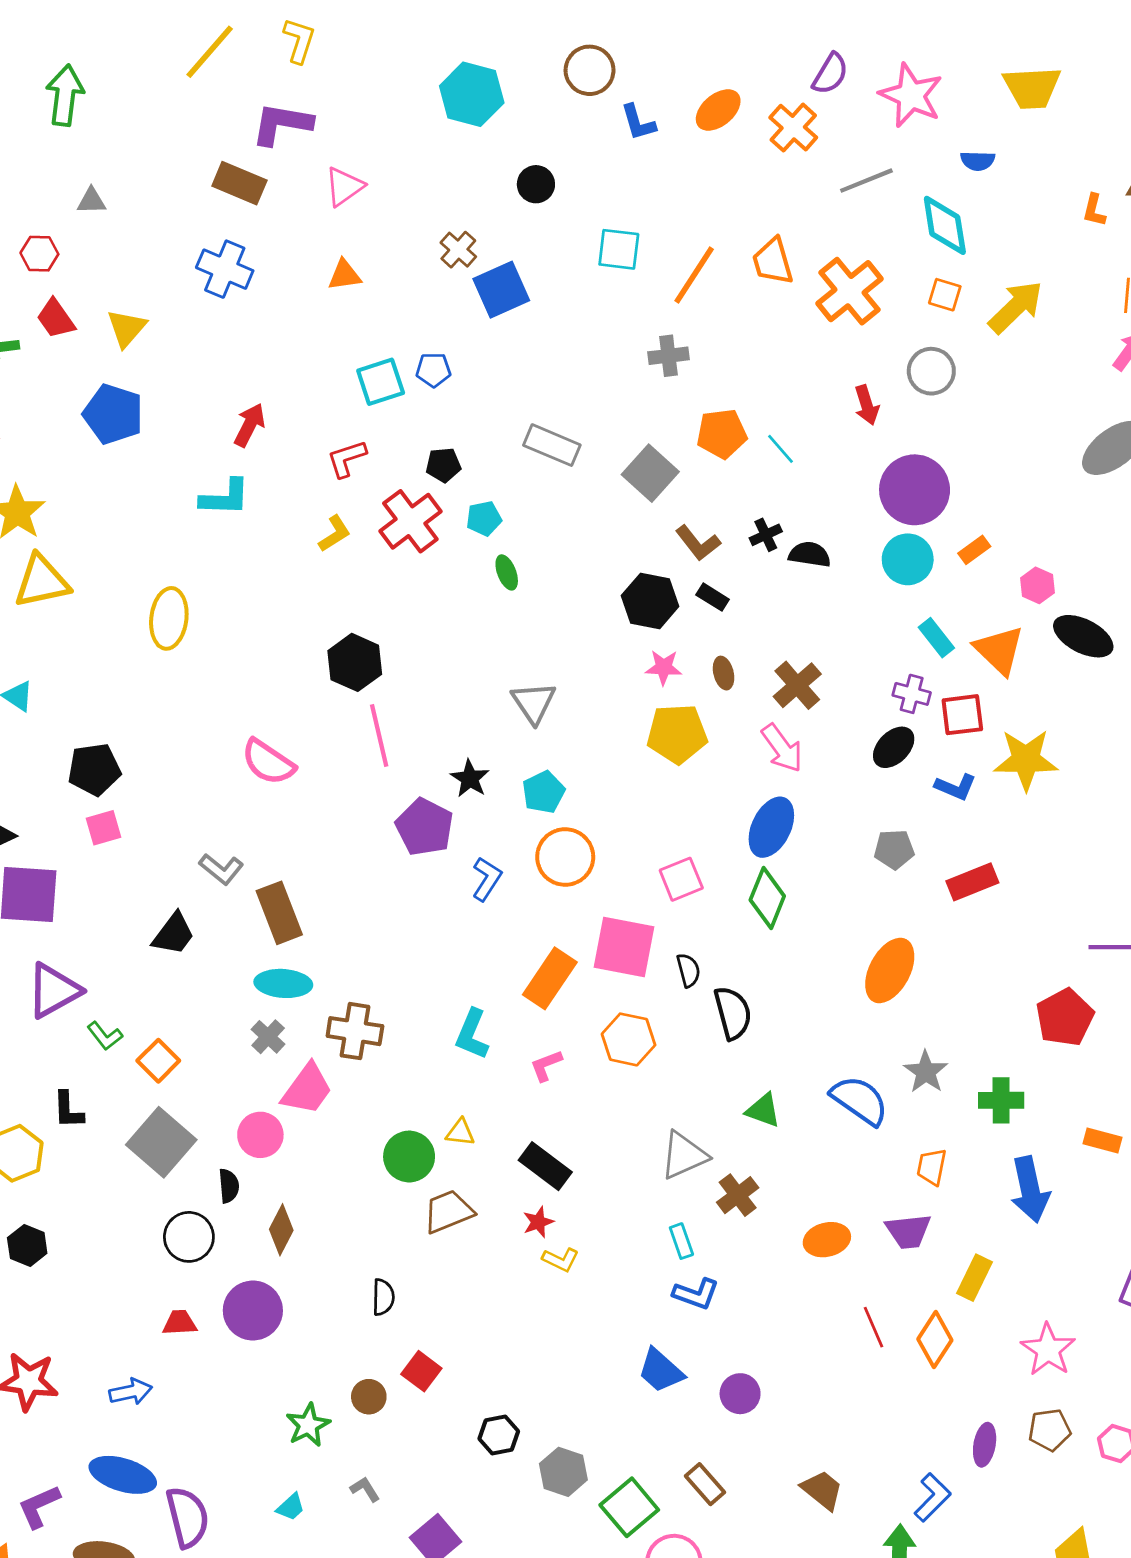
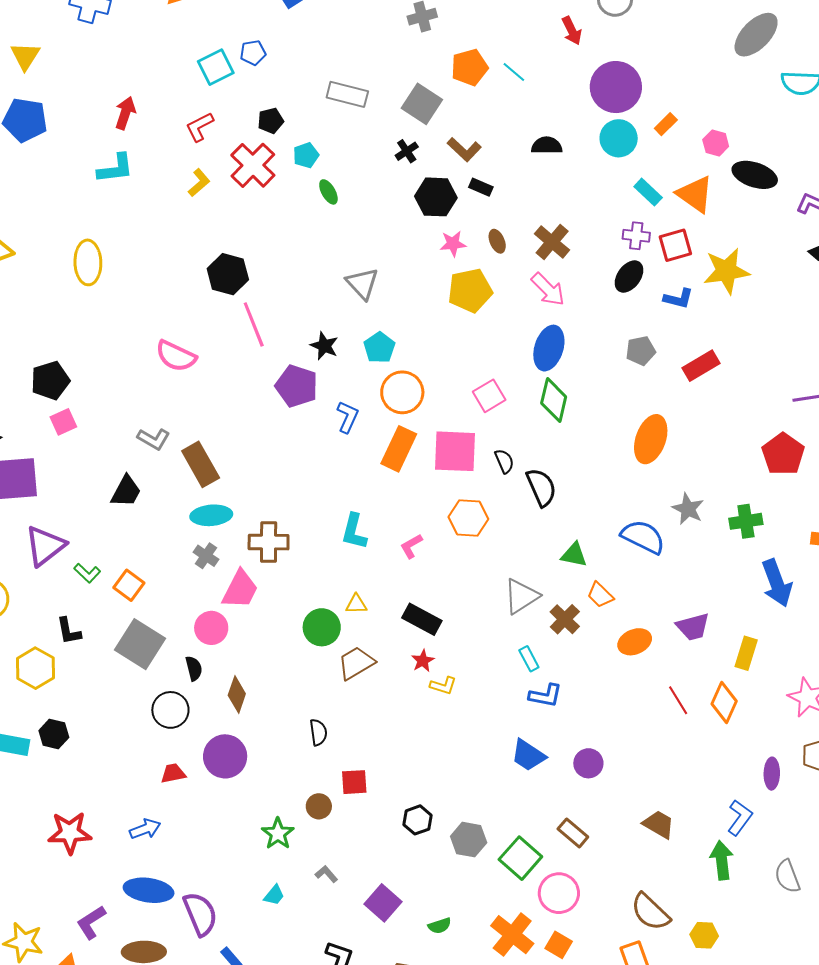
black cross: (766, 535) -> (407, 151), moved
orange rectangle: (550, 978) -> (399, 449), moved
orange trapezoid: (932, 1167) -> (600, 595), moved, turned -48
red square: (421, 1371) -> (354, 782), turned -32

